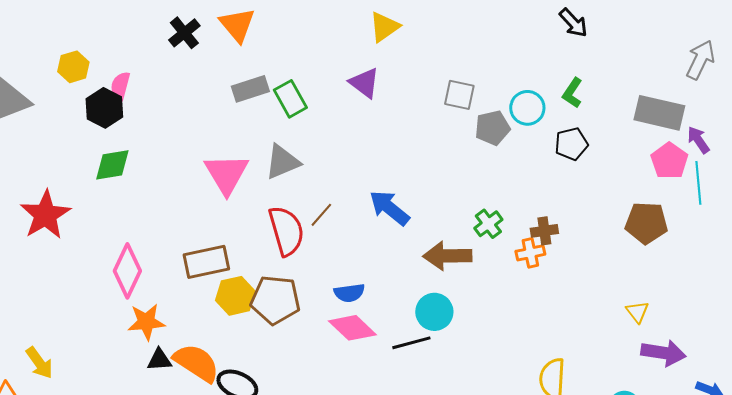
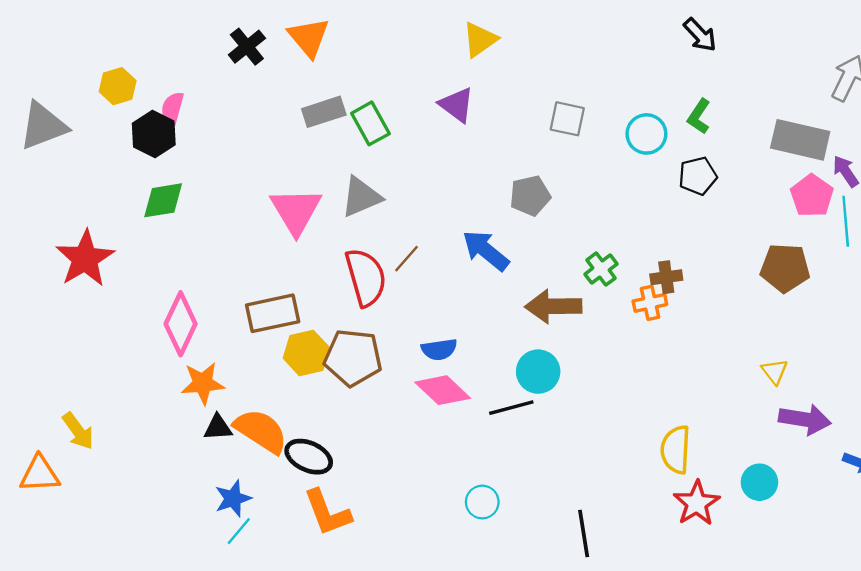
gray pentagon: (492, 128) -> (530, 196), moved

